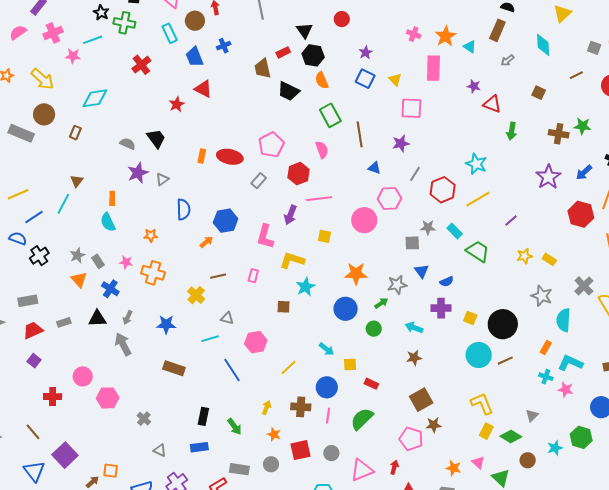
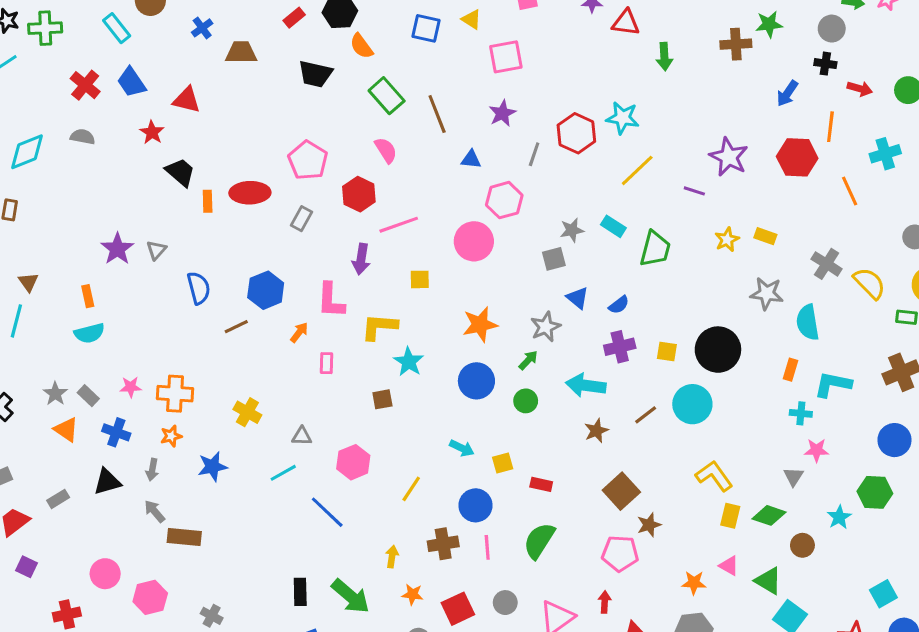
blue trapezoid: (194, 57) -> (131, 82), moved
brown trapezoid: (263, 69) -> (241, 52), moved, turned 115
black trapezoid: (156, 138) -> (180, 172), moved
gray semicircle: (128, 144) -> (83, 137), moved
purple star: (548, 177) -> (729, 157), moved
red hexagon: (443, 190) -> (576, 133), moved
purple line: (511, 220) -> (694, 191), turned 72
cyan semicircle: (108, 222) -> (89, 333), turned -66
orange star: (151, 235) -> (171, 436), moved
orange arrow: (206, 242) -> (299, 332), moved
green trapezoid: (478, 251) -> (655, 249), turned 85
brown line: (218, 276) -> (236, 327), moved
cyan arrow: (414, 328) -> (586, 385), size x1.4
gray arrow: (123, 344) -> (155, 511), size x0.7
brown line: (505, 361) -> (646, 415), moved
brown rectangle: (174, 368) -> (184, 537), moved
pink star: (566, 390) -> (817, 450), moved
green arrow: (235, 426) -> (351, 596), size x1.5

